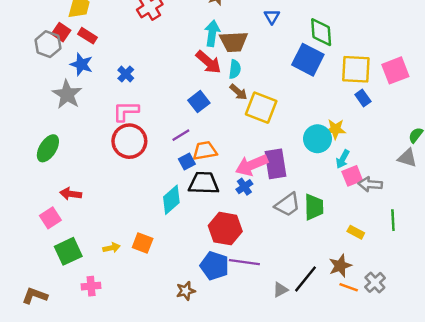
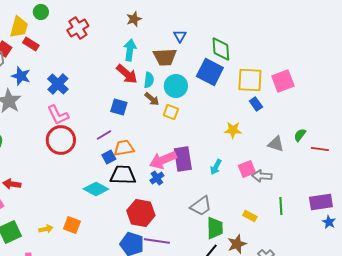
red rectangle: (87, 36) -> (31, 44), moved
brown trapezoid: (234, 42) -> (165, 57), moved
blue cross: (126, 74) -> (58, 84), size x1.5
blue square: (199, 102) -> (119, 107), turned -36
yellow square: (261, 108) -> (171, 112), size x0.6
pink L-shape: (126, 111) -> (58, 115), turned -115
cyan circle: (317, 139) -> (176, 86), moved
gray triangle: (407, 158) -> (276, 144), moved
cyan arrow: (343, 159) -> (216, 167), moved
cyan diamond: (171, 200) -> (96, 189), turned 70
gray trapezoid: (288, 205) -> (201, 206), moved
green trapezoid: (314, 207) -> (215, 228), moved

